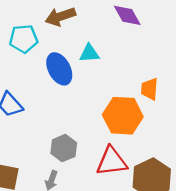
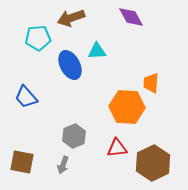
red triangle: (112, 161) -> (117, 148), size x0.7

